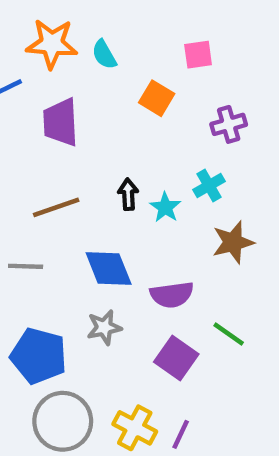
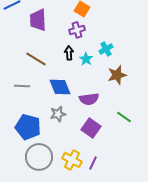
purple cross: (229, 124) -> (77, 30), moved
brown line: (56, 207) -> (36, 59), turned 50
green line: (229, 334) -> (124, 117), moved

